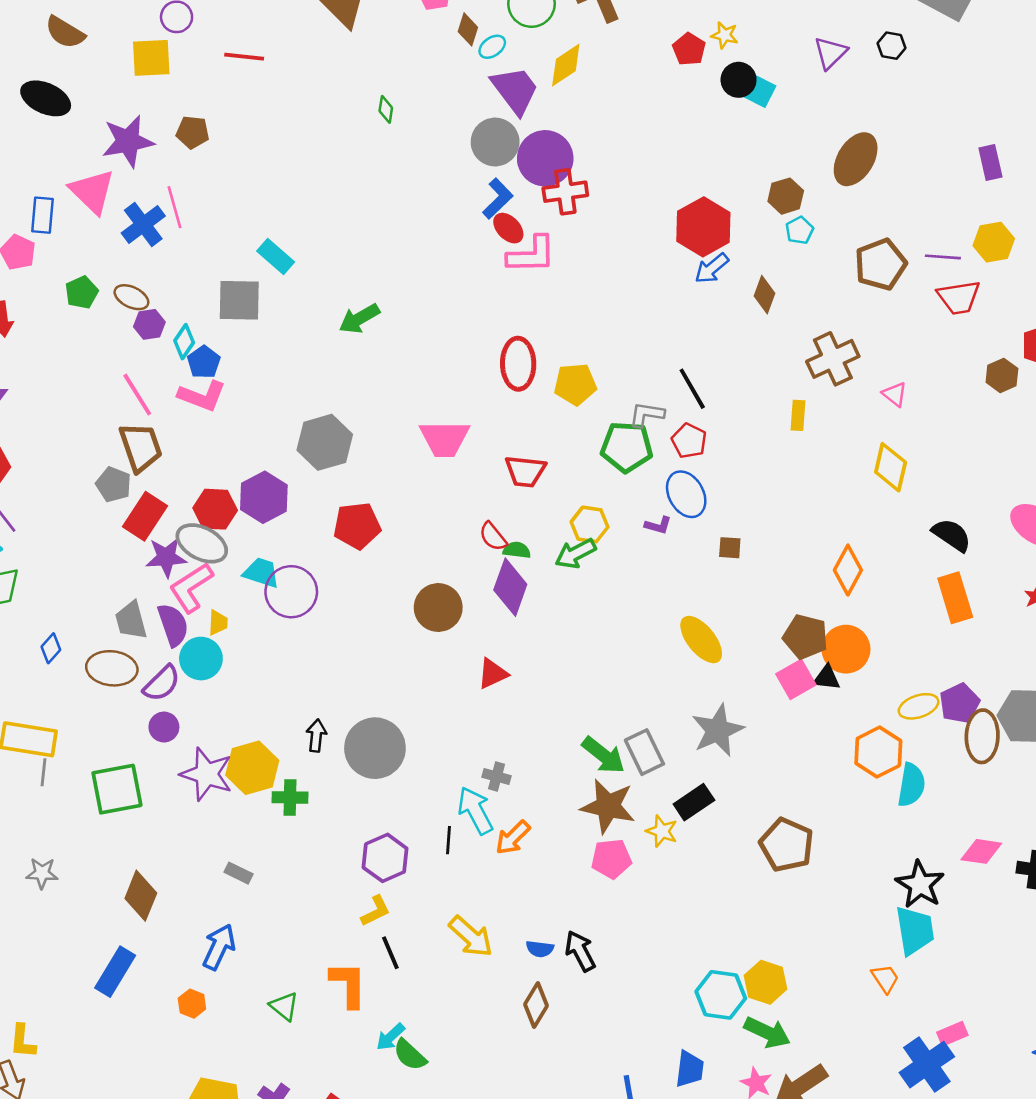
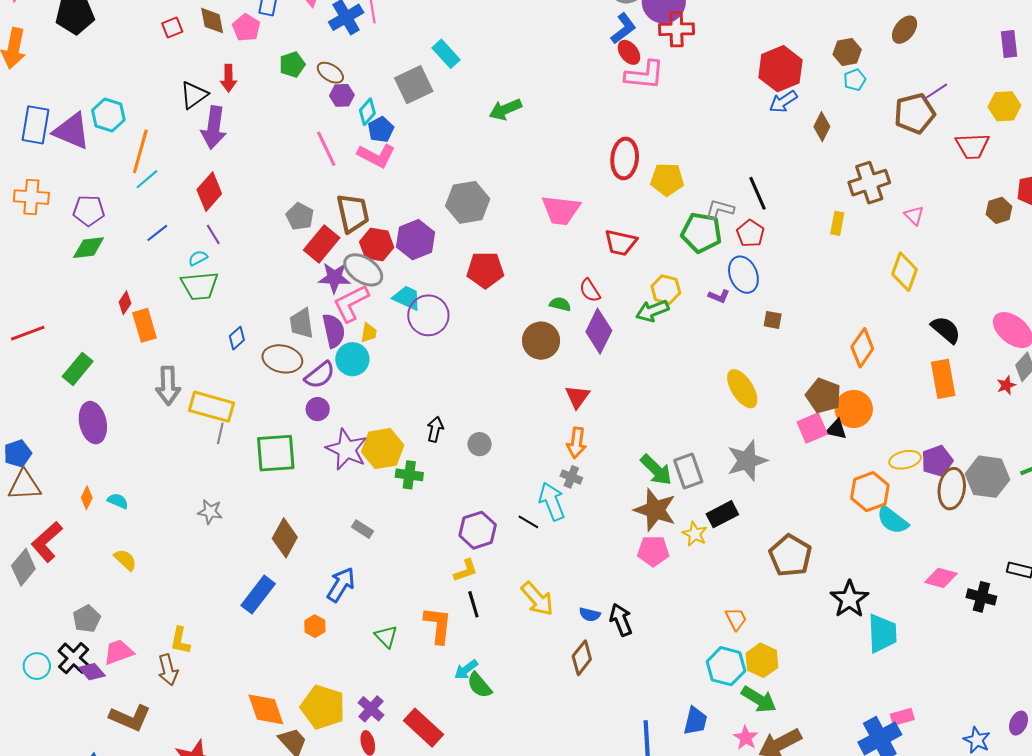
brown ellipse: (856, 159) -> (905, 30), size x0.7
purple line: (943, 257) -> (935, 92), moved, turned -44
gray square: (239, 300) -> (414, 85), turned -33
brown trapezoid: (141, 447) -> (353, 213), moved
green semicircle: (517, 550) -> (560, 304), moved
red triangle: (493, 674) -> (577, 397), turned -36
gray circle: (375, 748) -> (480, 444), size x0.5
cyan semicircle: (911, 785) -> (893, 520), turned 112
orange arrow: (513, 838) -> (577, 443), moved, turned -44
black line: (448, 840) -> (528, 522), turned -70
black star: (920, 885) -> (849, 599), moved
orange trapezoid: (885, 979) -> (736, 619), moved

